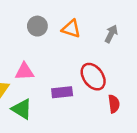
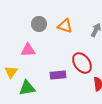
pink triangle: (24, 71) -> (28, 50), moved
green triangle: (22, 109) -> (27, 88), turned -42

